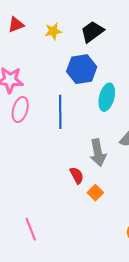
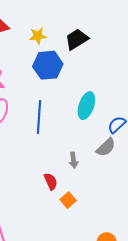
blue hexagon: (82, 69) -> (48, 65), moved
gray arrow: (98, 153) -> (73, 160), size x0.6

